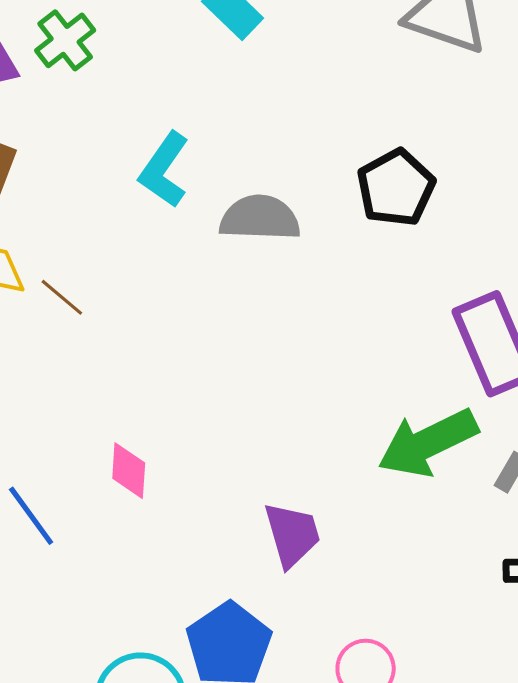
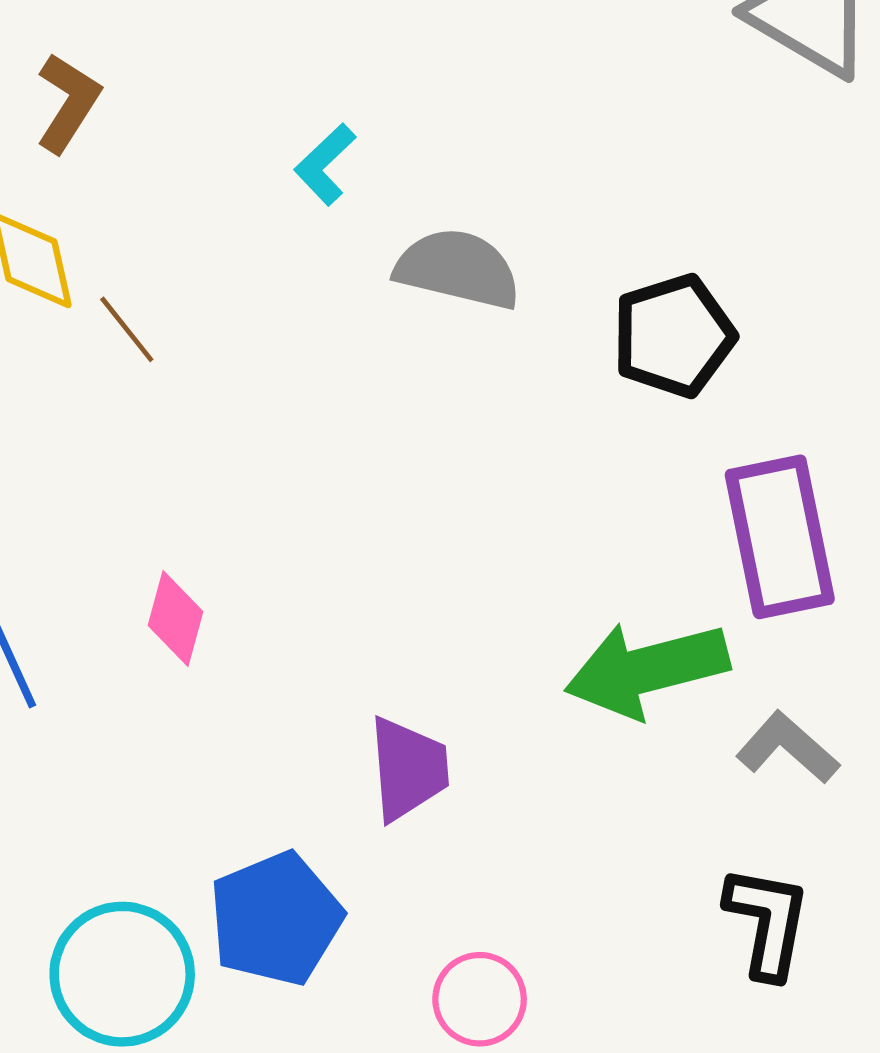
cyan L-shape: (164, 170) -> (325, 164), size x0.7
black pentagon: (396, 188) -> (674, 336), moved

